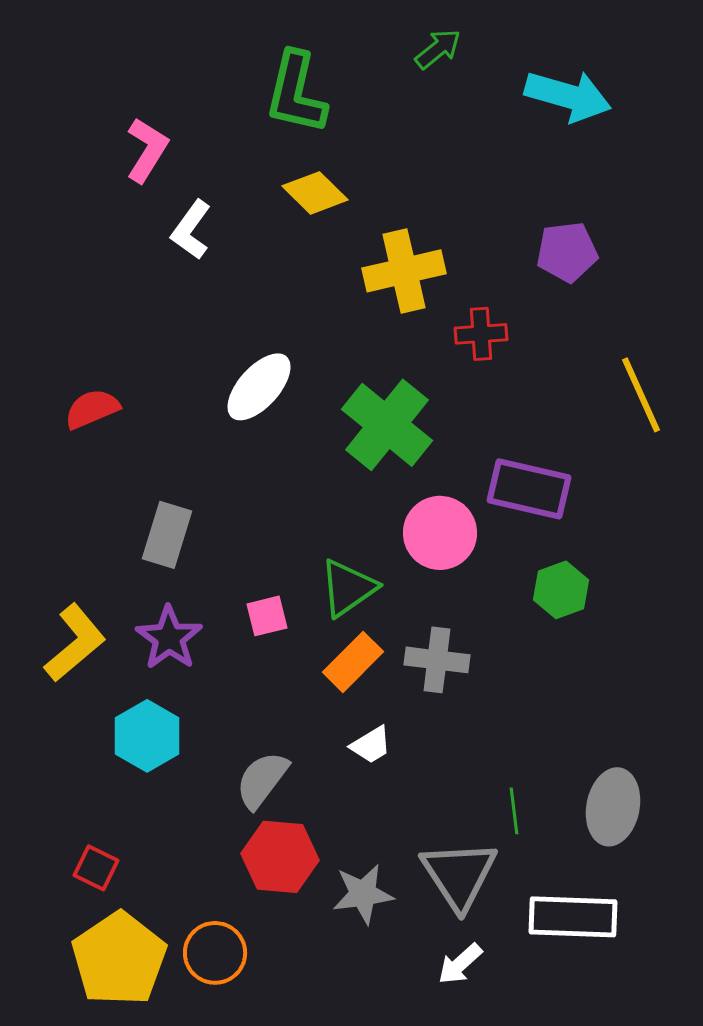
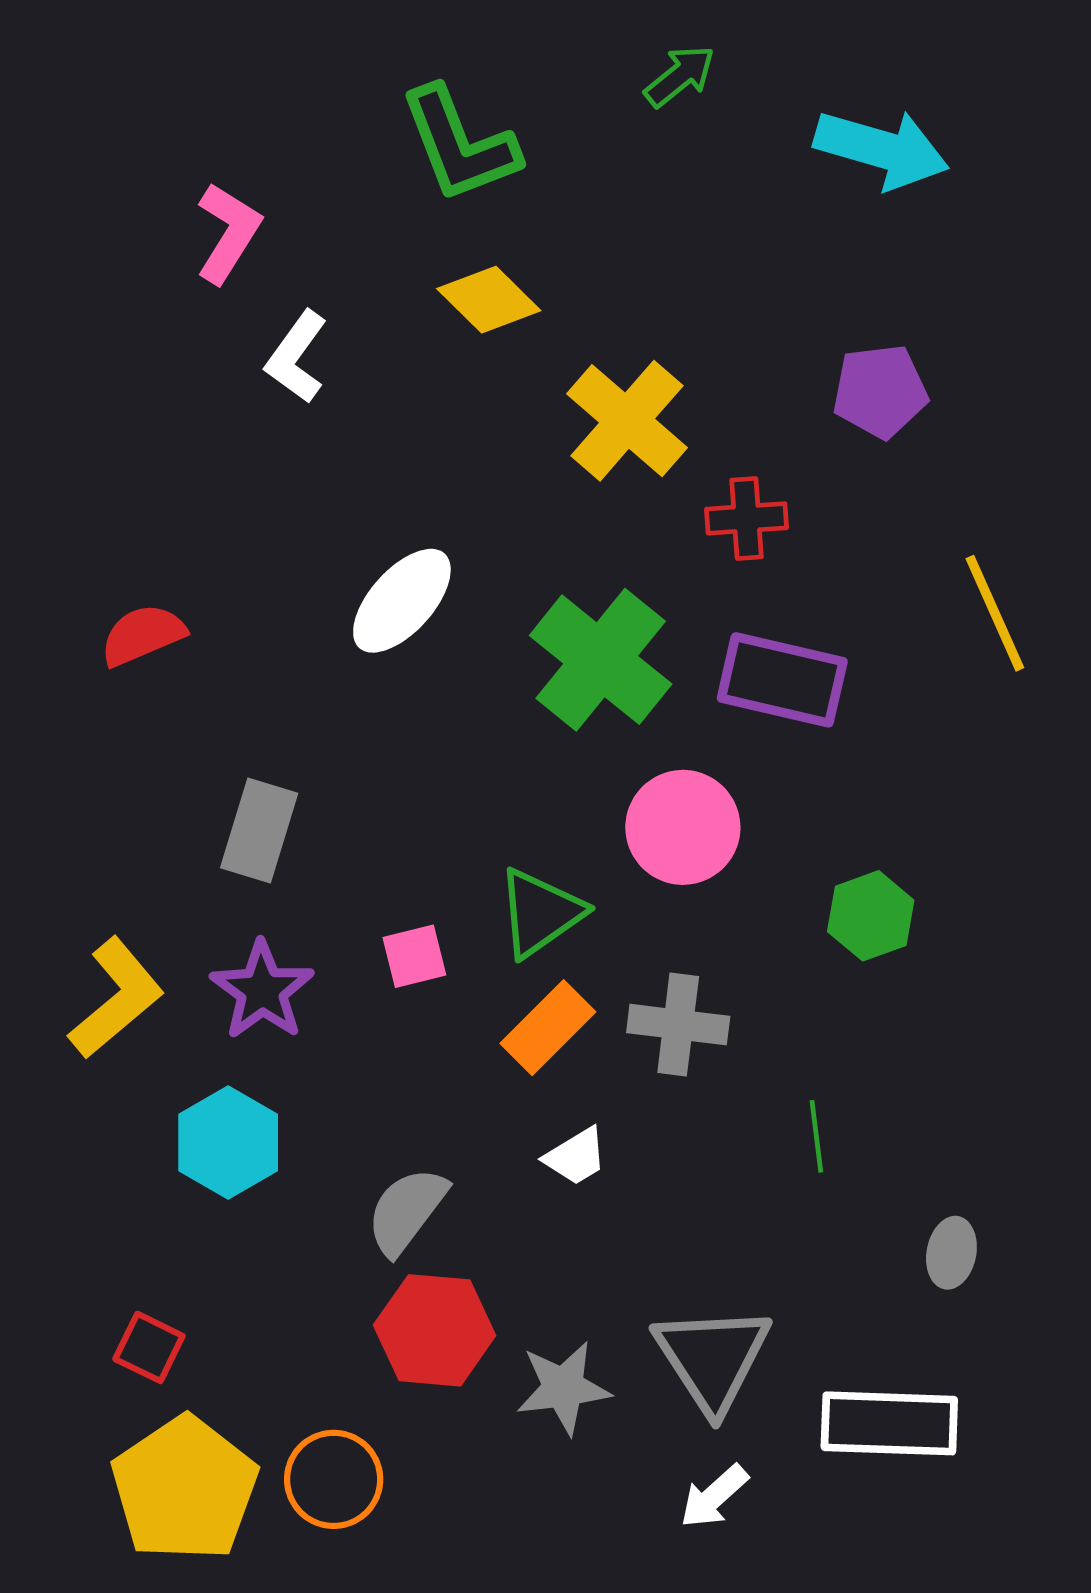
green L-shape: (296, 93) -> (459, 144), turned -34
yellow cross: (404, 271) -> (627, 421), turned -36
purple rectangle: (529, 489) -> (782, 680), moved
gray ellipse: (613, 807) -> (951, 1253), size x0.6
green line: (514, 811) -> (816, 1136), moved

